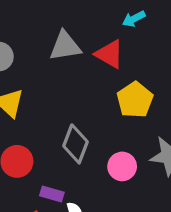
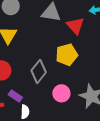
yellow pentagon: (135, 100) -> (67, 55), moved

